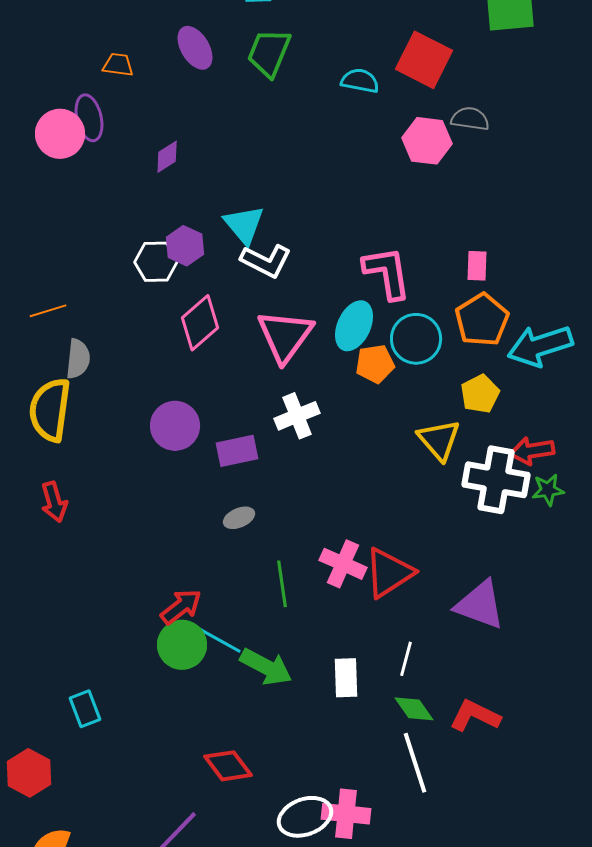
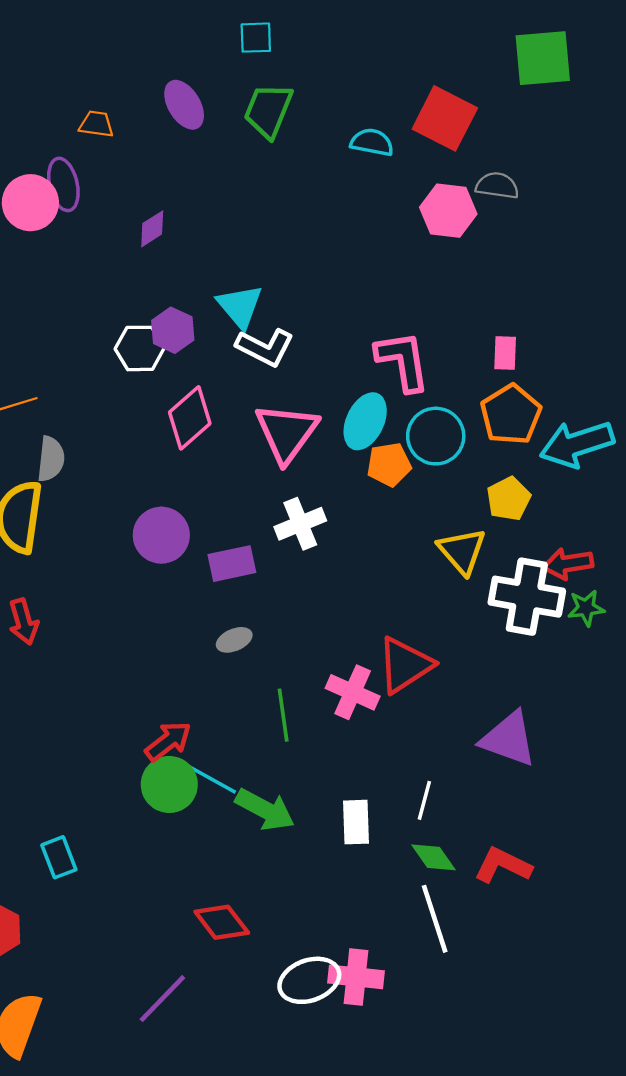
red triangle: (389, 573) -> (405, 665), moved

